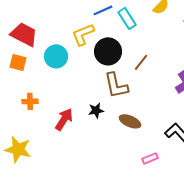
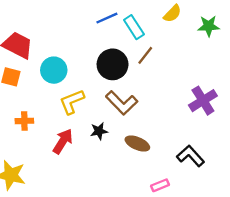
yellow L-shape: (83, 34) -> (72, 102), moved
brown line: (141, 62) -> (145, 55), moved
brown L-shape: (116, 85) -> (122, 103), turned -32

